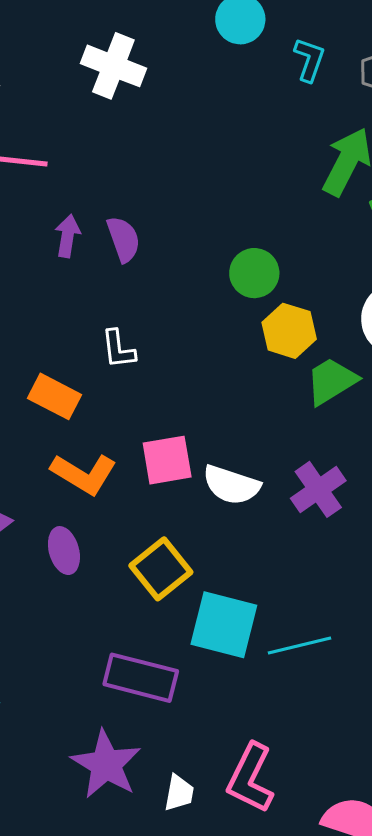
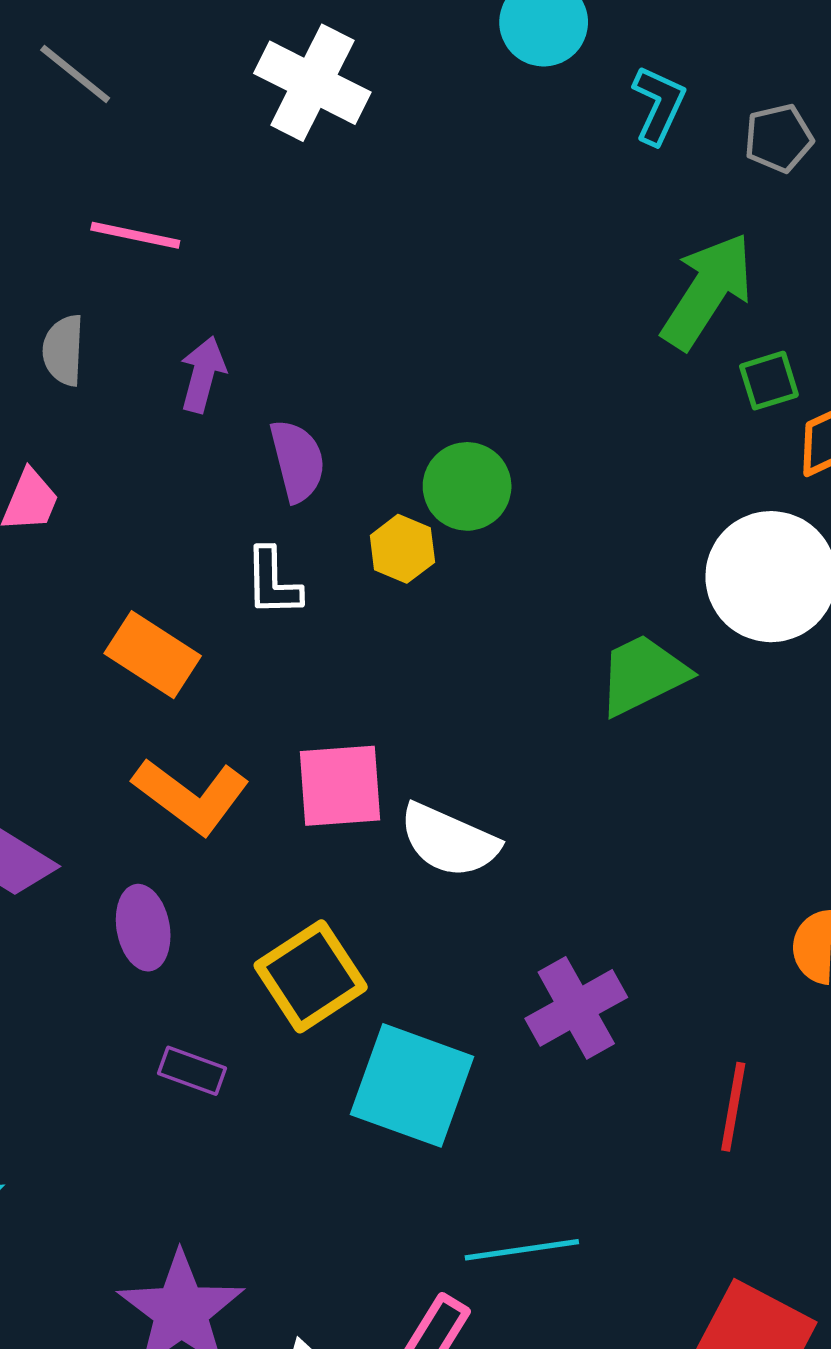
purple semicircle: (123, 239) -> (297, 461), moved
green circle: (254, 273) -> (467, 486), moved
yellow hexagon: (289, 331) -> (402, 549), moved, size x0.7
purple cross: (318, 489) -> (576, 1008), moved
cyan line: (300, 645) -> (522, 1250), moved
purple rectangle: (141, 678) -> (192, 1071), moved, size x0.5

